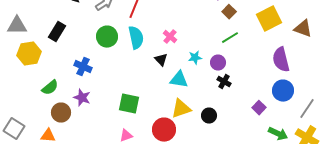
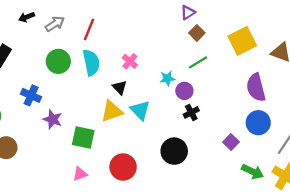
cyan star: (195, 58) -> (167, 78), moved
cyan triangle: (179, 80) -> (140, 110), turned 36
black cross: (224, 82) -> (191, 112), turned 32
purple star: (82, 98) -> (53, 119), moved
yellow triangle: (181, 109) -> (112, 111), moved
black circle: (209, 116) -> (174, 151), size x1.5

